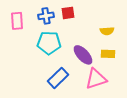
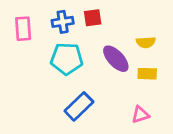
purple ellipse: (83, 55) -> (116, 59), moved
pink triangle: (96, 79) -> (140, 115), moved, size x0.6

